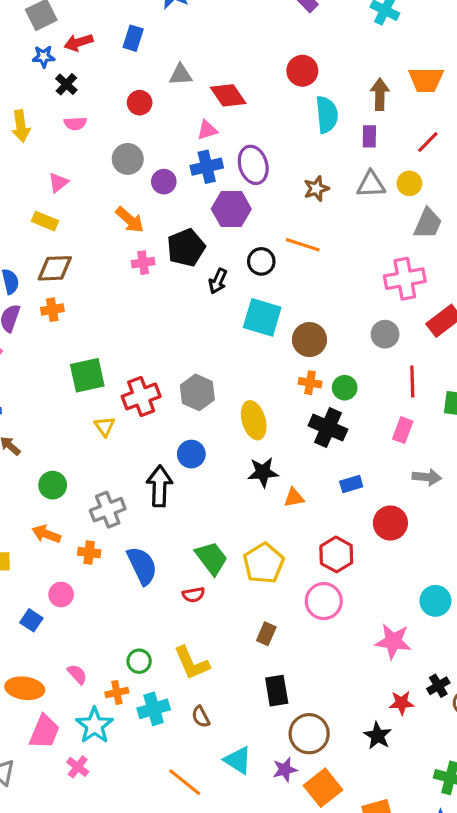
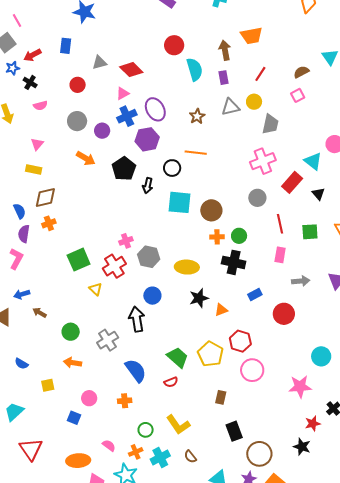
pink cross: (143, 263) -> (126, 241), moved
yellow ellipse: (254, 420) -> (187, 267), turned -60
orange cross: (89, 553) -> (125, 401), moved
red hexagon: (336, 554) -> (240, 341), moved

